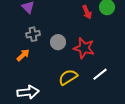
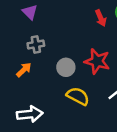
gray circle: (58, 42) -> (66, 67), moved
yellow semicircle: (68, 77) -> (78, 96), turned 60

